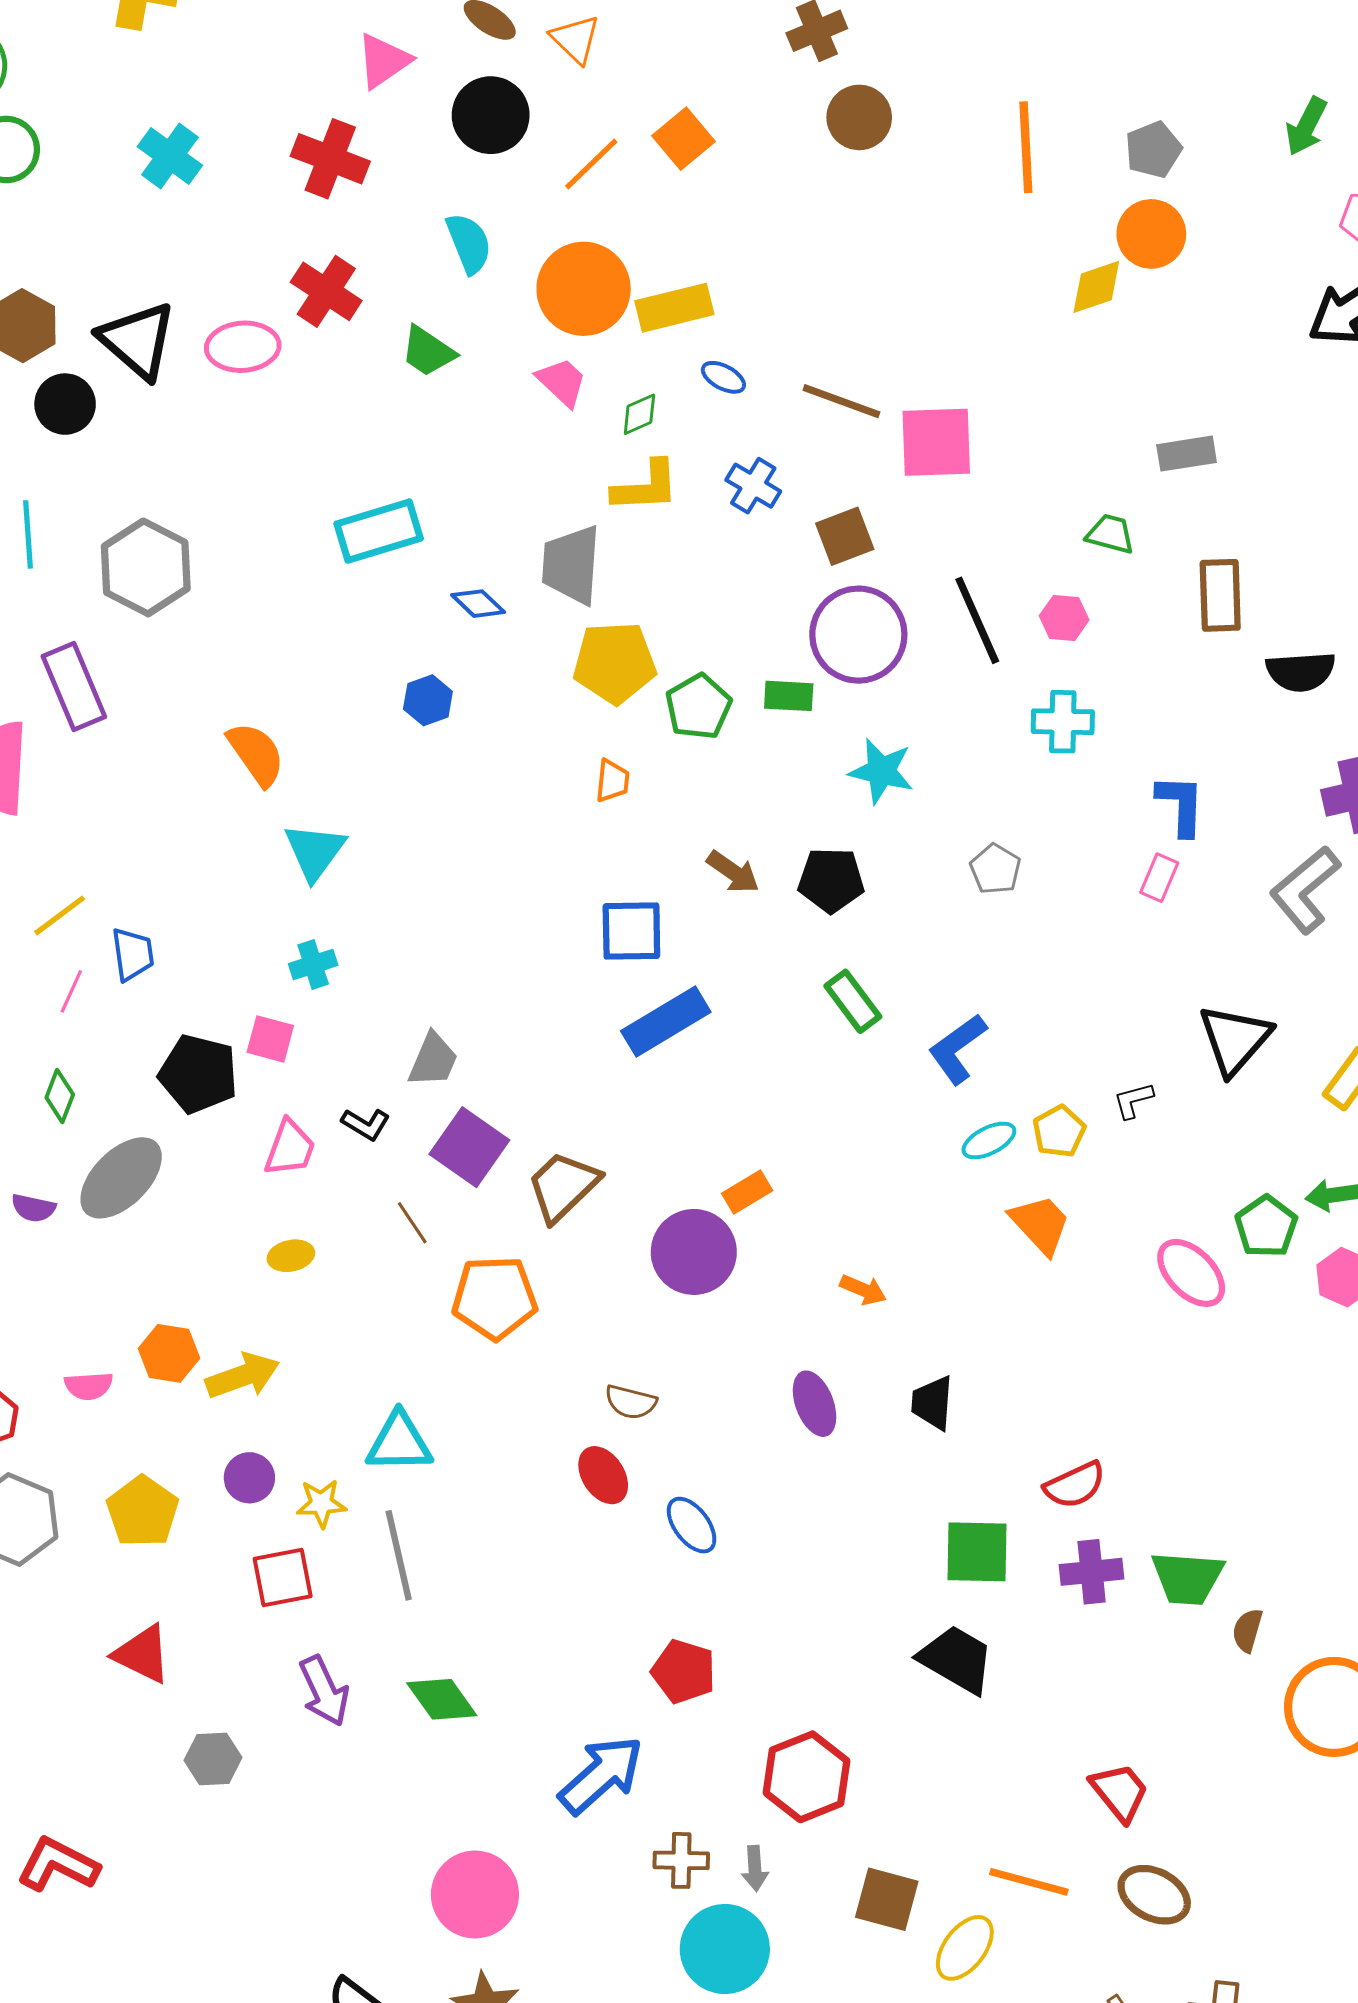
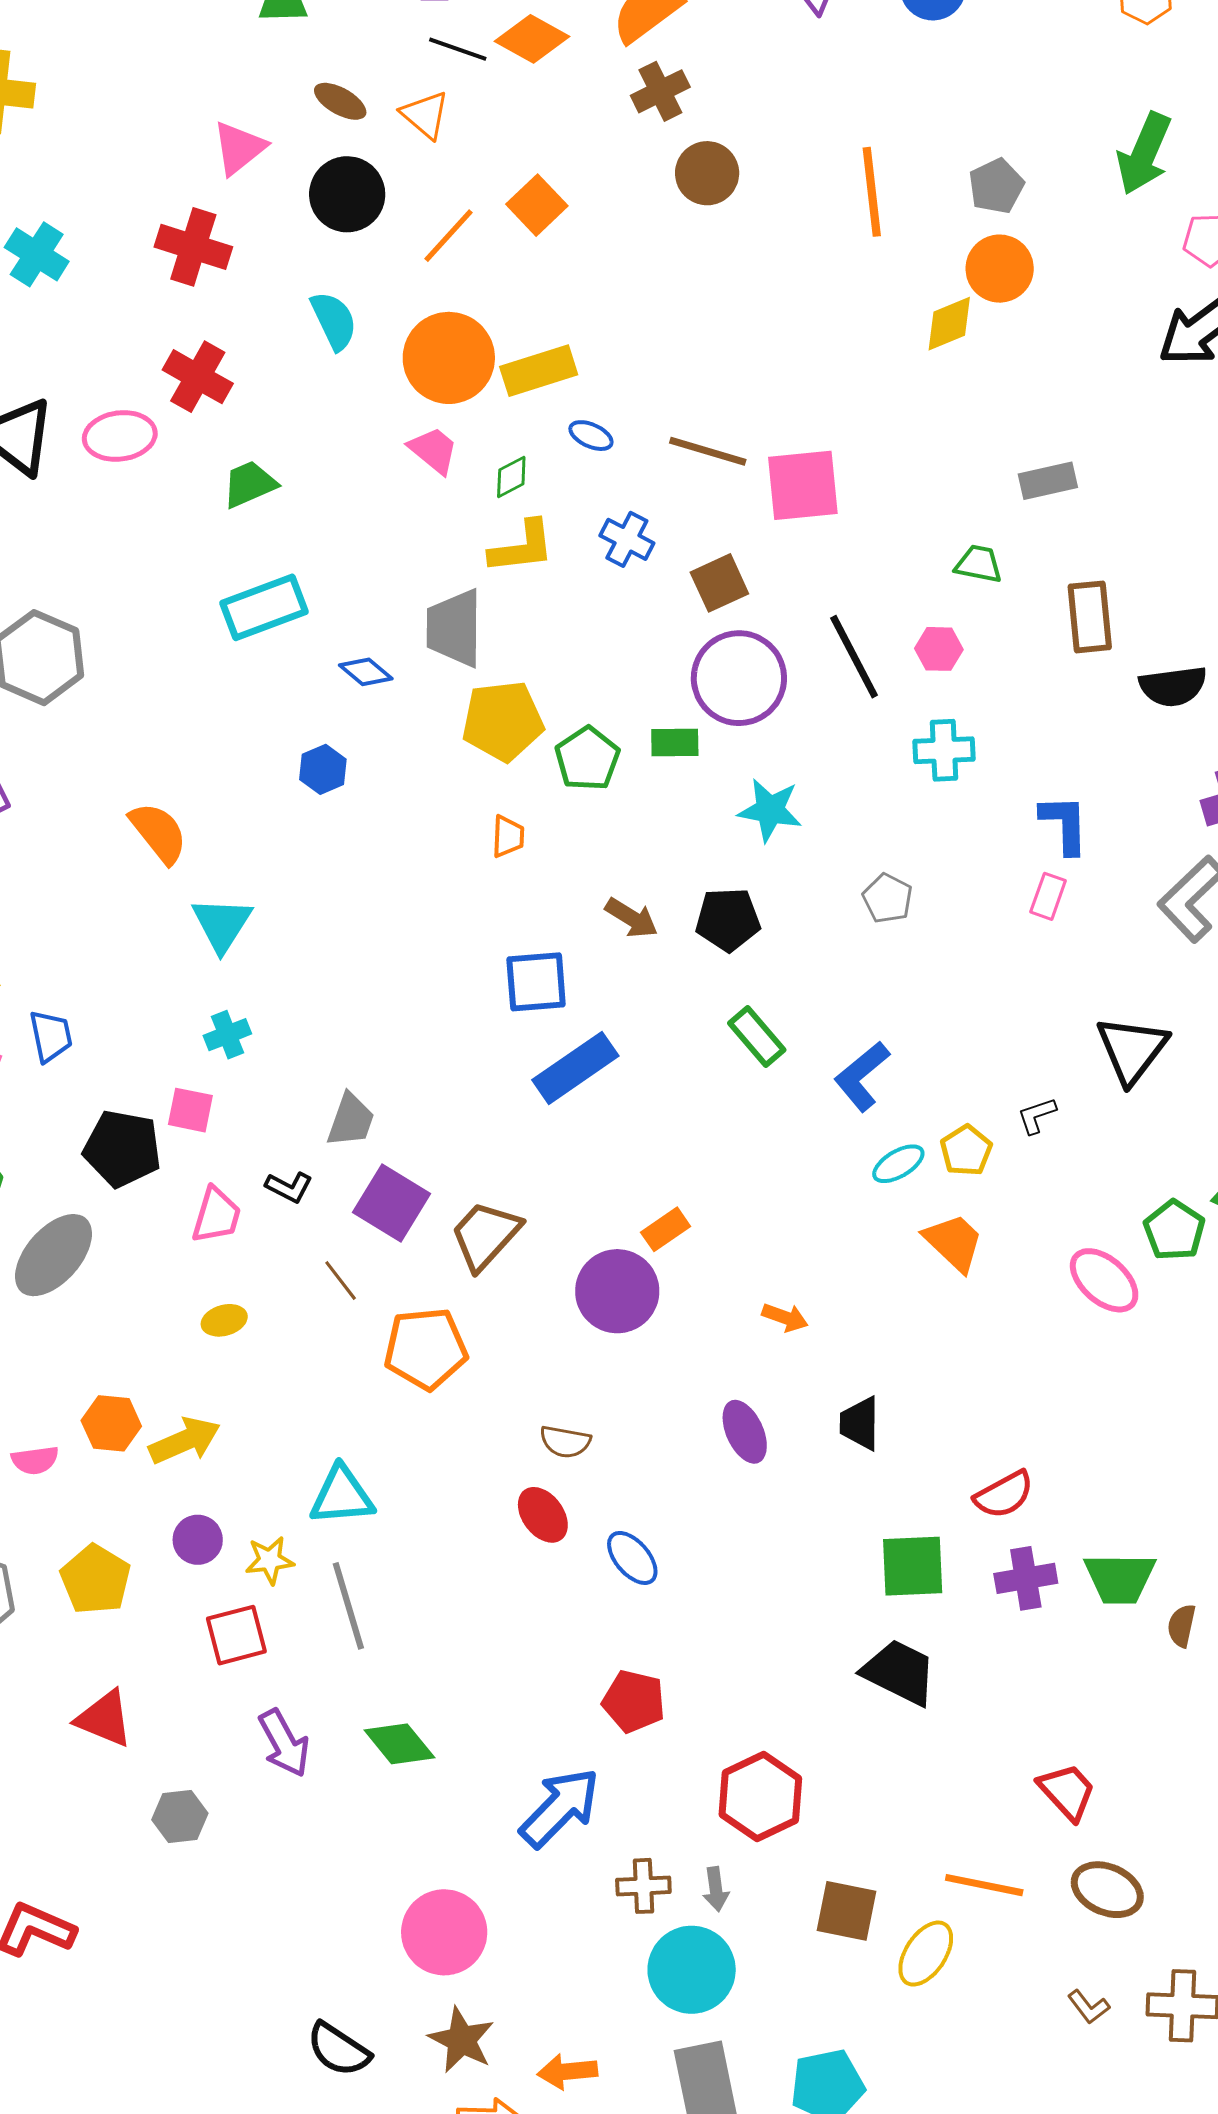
green arrow: (1306, 126) -> (1144, 154), size x1.4
green trapezoid: (428, 351) -> (249, 484), moved, turned 126

